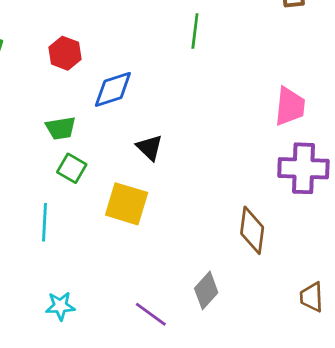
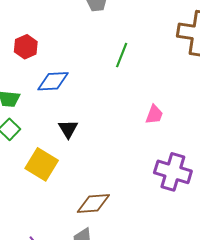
pink trapezoid: (290, 106) -> (154, 114), moved, size x0.7
brown diamond: (252, 230) -> (93, 203), moved, turned 64

